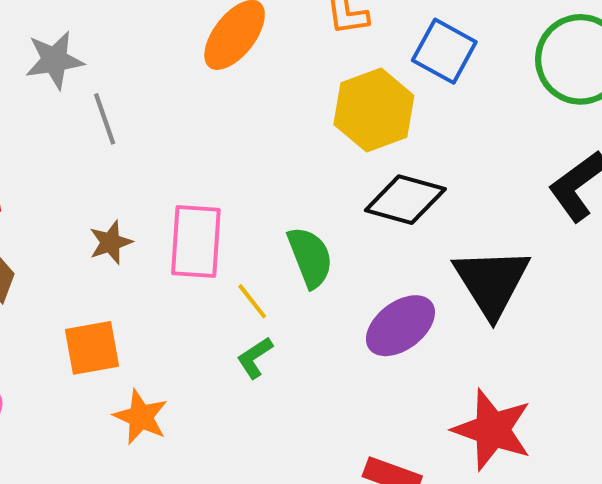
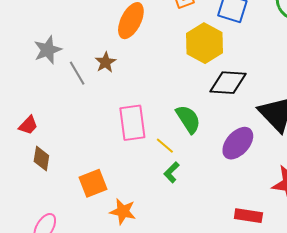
brown star: (111, 242) -> (105, 62), moved

